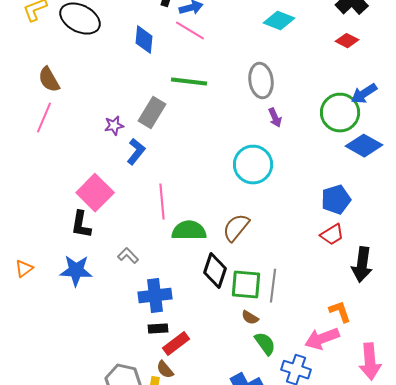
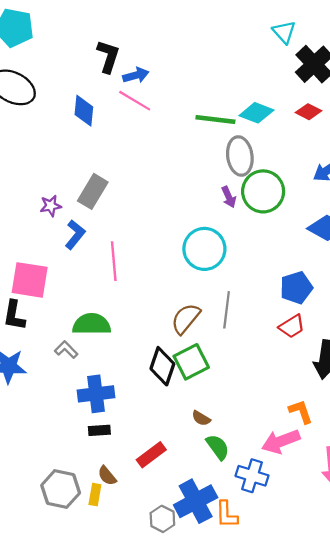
cyan diamond: (279, 21) -> (256, 113), moved
gray ellipse: (261, 81) -> (240, 156), moved
green line: (189, 82) -> (215, 119), moved
green circle: (340, 113) -> (263, 191), moved
pink square: (95, 193) -> (30, 280), turned -36
pink line: (162, 202) -> (114, 261), moved
green semicircle: (189, 231) -> (92, 324), moved
green square: (246, 285) -> (191, 362), moved, turned -32
gray line: (273, 286) -> (227, 310), moved
red rectangle: (176, 344) -> (151, 455), moved

